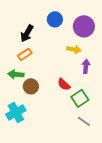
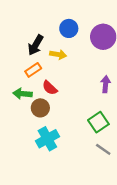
yellow arrow: (74, 49) -> (58, 55), moved
red semicircle: (64, 84) -> (50, 88), moved
cyan cross: (16, 112) -> (47, 139), moved

